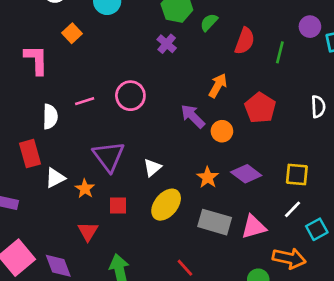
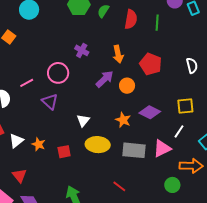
purple cross: (167, 44) -> (82, 50), moved
orange arrow: (218, 86) -> (118, 54), turned 150
white semicircle: (318, 107) -> (192, 66), moved
purple arrow: (193, 116) -> (105, 79), turned 102
purple triangle: (109, 156) -> (50, 101), moved, size x0.7
yellow ellipse: (166, 205) -> (98, 145), turned 65
white line: (293, 209) -> (179, 131), moved
red triangle: (88, 231) -> (19, 176), moved

